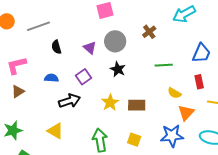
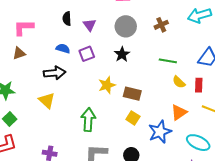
purple triangle: (90, 48) -> (90, 25), moved
blue semicircle: (51, 78) -> (63, 49), moved
yellow semicircle: (174, 93) -> (179, 82), moved
black arrow: (70, 101) -> (55, 73), moved
blue star: (172, 136) -> (160, 132), turned -30
yellow square: (134, 140) -> (133, 118), moved

